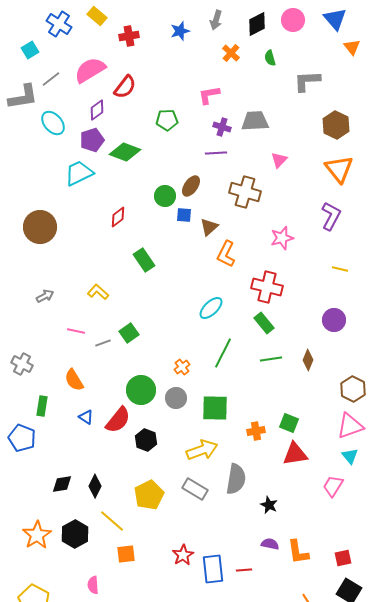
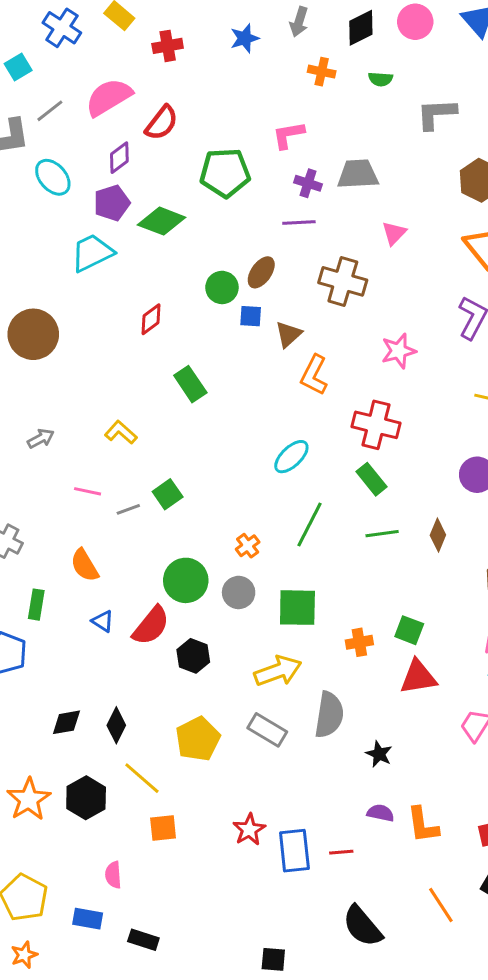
orange cross: (231, 53) -> (322, 72), turned -30
green semicircle: (270, 58) -> (381, 79), turned -70
green pentagon: (167, 120) -> (225, 173), size x1.5

